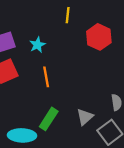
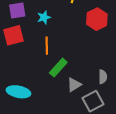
green rectangle: (49, 119) -> (58, 68), moved

